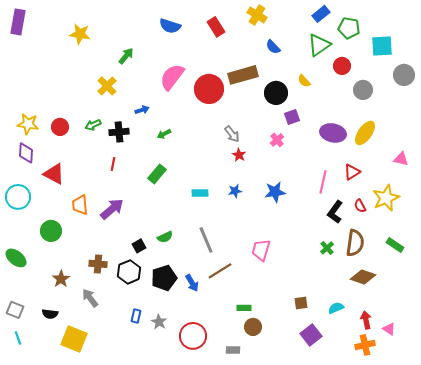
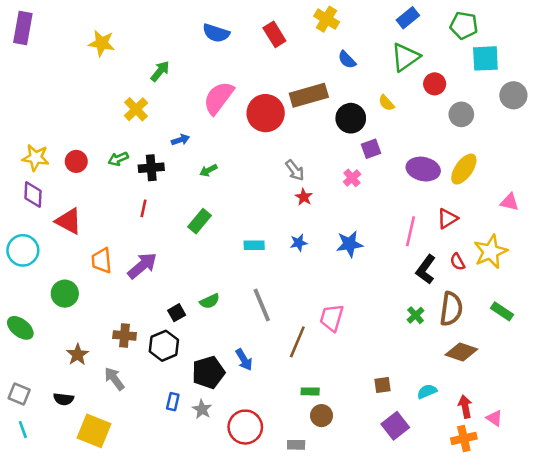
green pentagon: (349, 28) -> (464, 25), moved
brown line: (220, 271) -> (297, 342), moved, turned -35
black pentagon: (164, 278) -> (208, 372), moved

